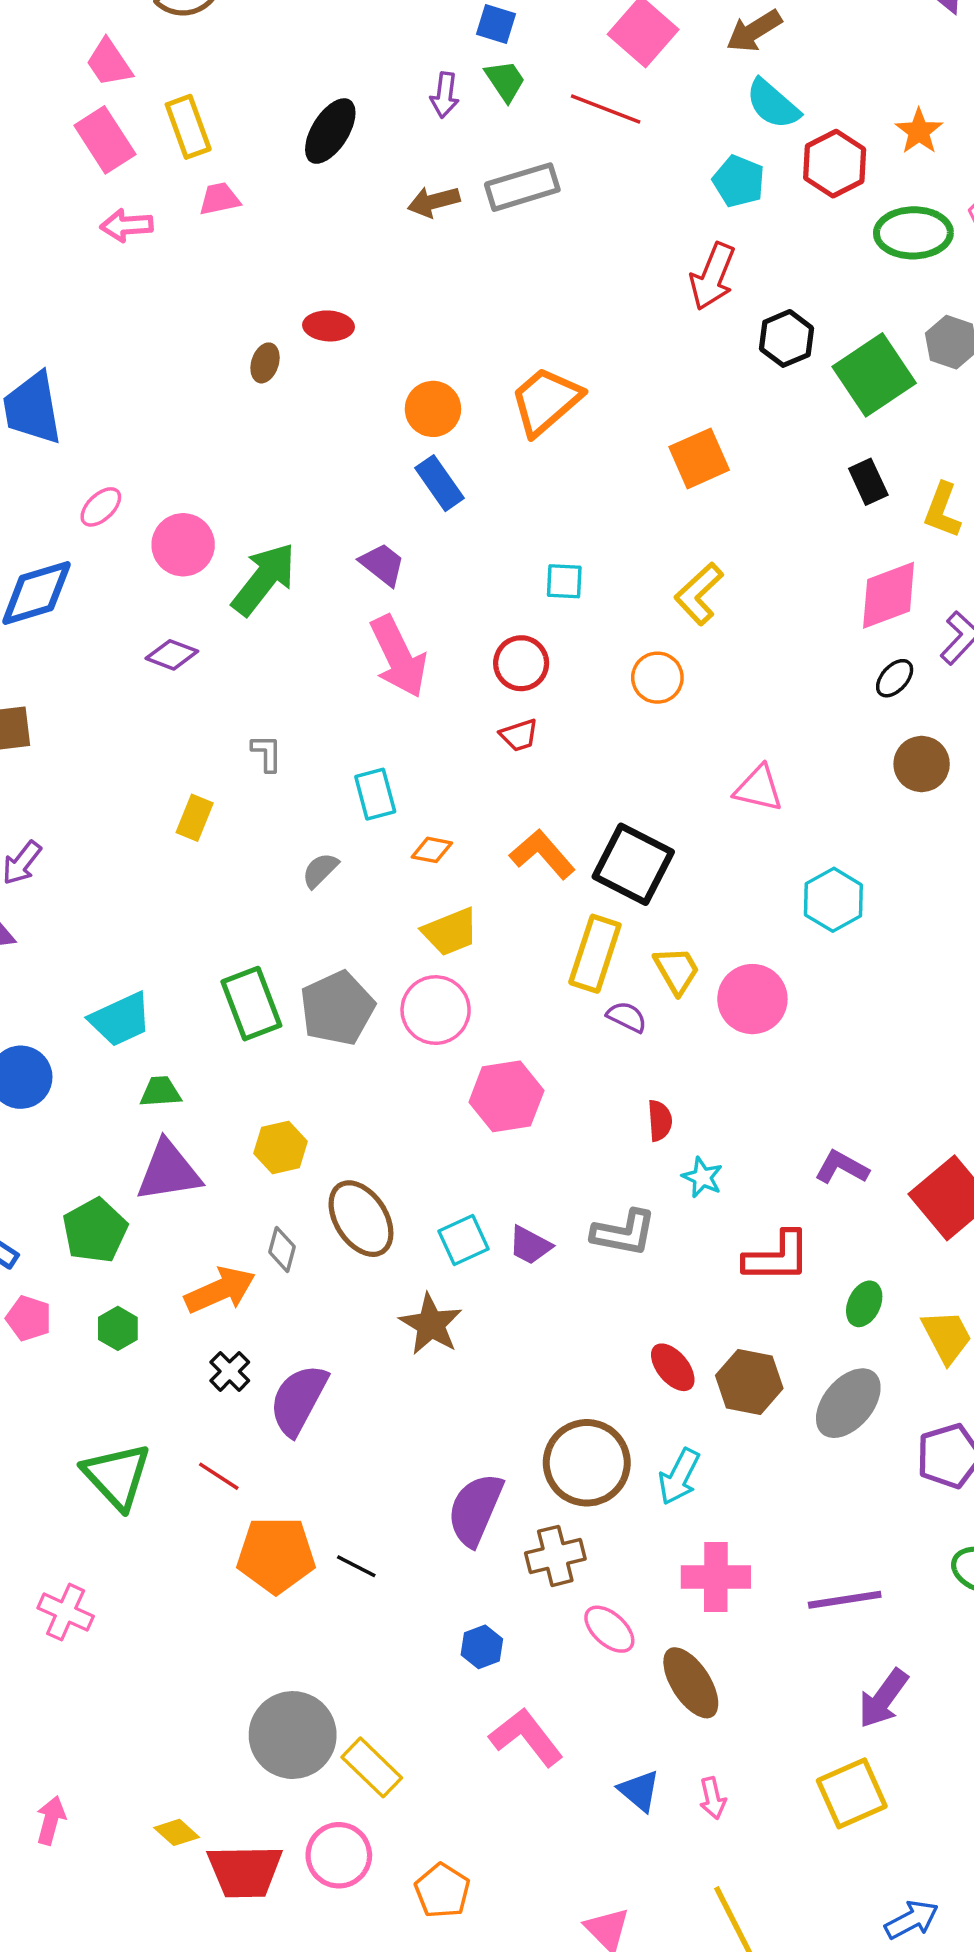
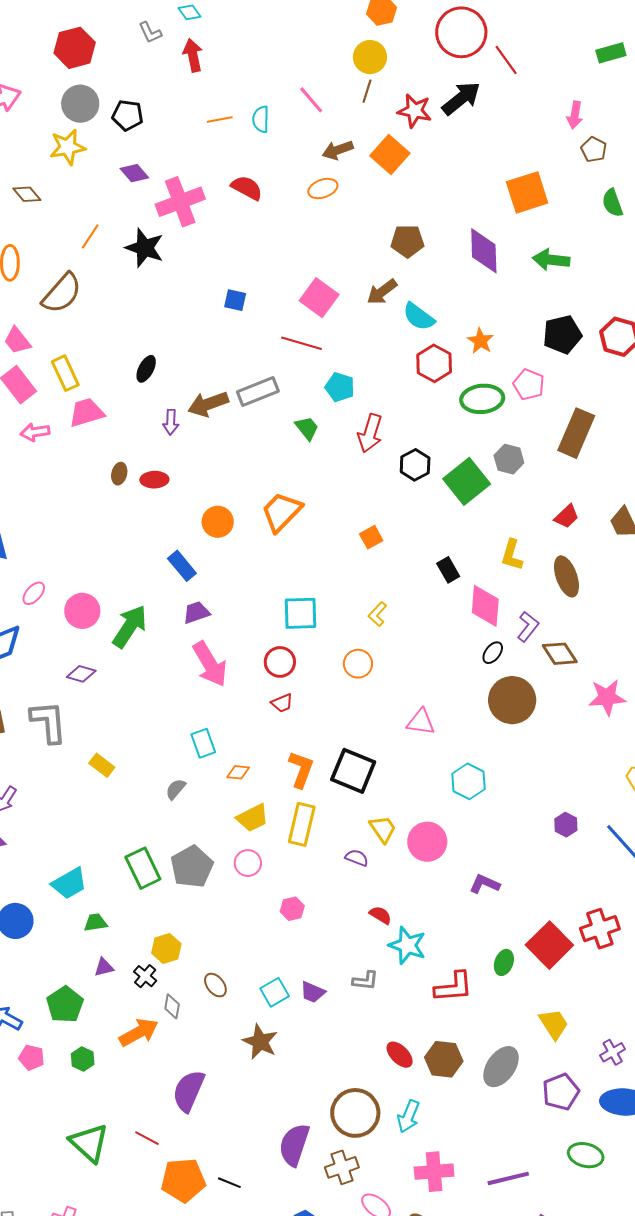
green trapezoid: (505, 81) -> (307, 428), moved
purple arrow: (445, 95) -> (171, 422), moved
cyan semicircle: (773, 104) -> (419, 317), moved
black ellipse: (330, 131) -> (146, 369), size x0.7
cyan pentagon: (739, 181) -> (340, 387), moved
pink trapezoid: (219, 199) -> (86, 413), size x1.5
brown arrow: (434, 202) -> (208, 404), size x1.4
brown ellipse: (265, 363) -> (119, 474), moved
orange square: (699, 458) -> (371, 537), size x0.7
black rectangle: (868, 482) -> (448, 570), moved
blue rectangle: (439, 483) -> (182, 566), moved
purple trapezoid: (382, 564) -> (196, 612), turned -52
cyan square: (564, 581) -> (300, 613), size x1.6
yellow L-shape: (699, 594) -> (378, 614), size x0.7
pink diamond: (889, 595) -> (485, 606), turned -60
gray L-shape: (267, 753) -> (49, 722), moved, size x2.0
brown circle: (922, 764) -> (512, 700), size x1.5
yellow rectangle: (195, 818) -> (102, 765), turned -70
orange L-shape: (542, 854) -> (301, 769), turned 66
yellow rectangle: (595, 954) -> (302, 824), moved
pink circle: (436, 1010) -> (248, 863), size x0.7
pink hexagon: (506, 1096) -> (292, 909), size x0.6
red semicircle: (660, 1121) -> (380, 915), turned -50
purple L-shape: (842, 1167) -> (485, 884), moved
purple triangle: (169, 1171) -> (104, 967), size x0.5
cyan star: (702, 1177) -> (407, 945), size x1.6
brown ellipse: (361, 1219) -> (215, 985), size x0.6
gray L-shape: (624, 1233) -> (365, 981), size x0.7
green ellipse: (864, 1304) -> (504, 962), moved
black cross: (230, 1371) -> (145, 976), moved

